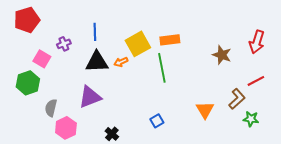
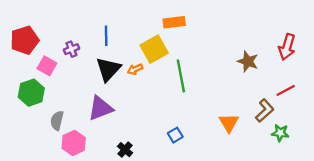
red pentagon: (27, 20) -> (25, 40), moved
orange rectangle: (170, 40) -> (174, 22), moved
black triangle: (97, 62) -> (108, 69), turned -45

